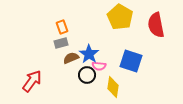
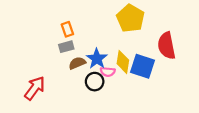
red semicircle: (156, 25) -> (166, 46), moved
yellow diamond: (113, 87) -> (123, 62), moved

